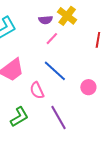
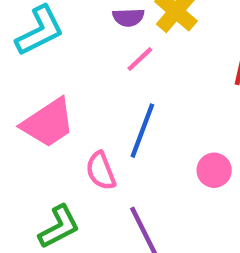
blue line: (55, 71) -> (142, 131), turned 65

